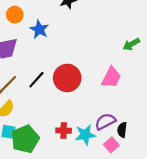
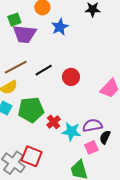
red circle: (67, 78) -> (71, 77), size x0.7
red cross: (64, 131) -> (54, 122), turned 32
green pentagon: (25, 139) -> (31, 110), moved

